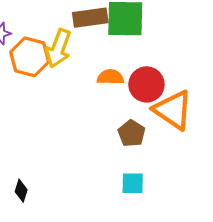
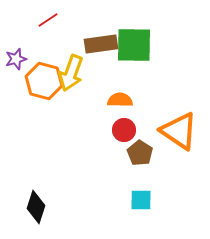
red circle: (146, 84) -> (124, 130), moved, size x0.7
black diamond: (21, 191) -> (36, 207), size x1.5

